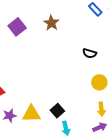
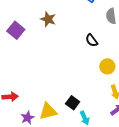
black semicircle: (90, 53) -> (92, 40), turned 48

